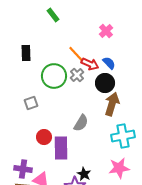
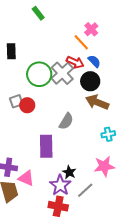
orange line: (76, 54) -> (81, 42), moved
gray cross: (77, 75) -> (62, 73), size x1.6
brown arrow: (112, 104) -> (97, 102), turned -85
cyan cross: (123, 136) -> (108, 134), size x0.6
red circle: (44, 137) -> (27, 105), moved

